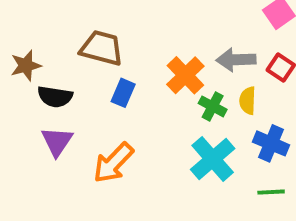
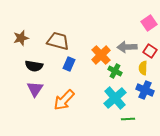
brown star: (26, 66) -> (21, 38), moved
yellow semicircle: (248, 101) -> (143, 68), moved
green line: (271, 192) -> (128, 119), moved

